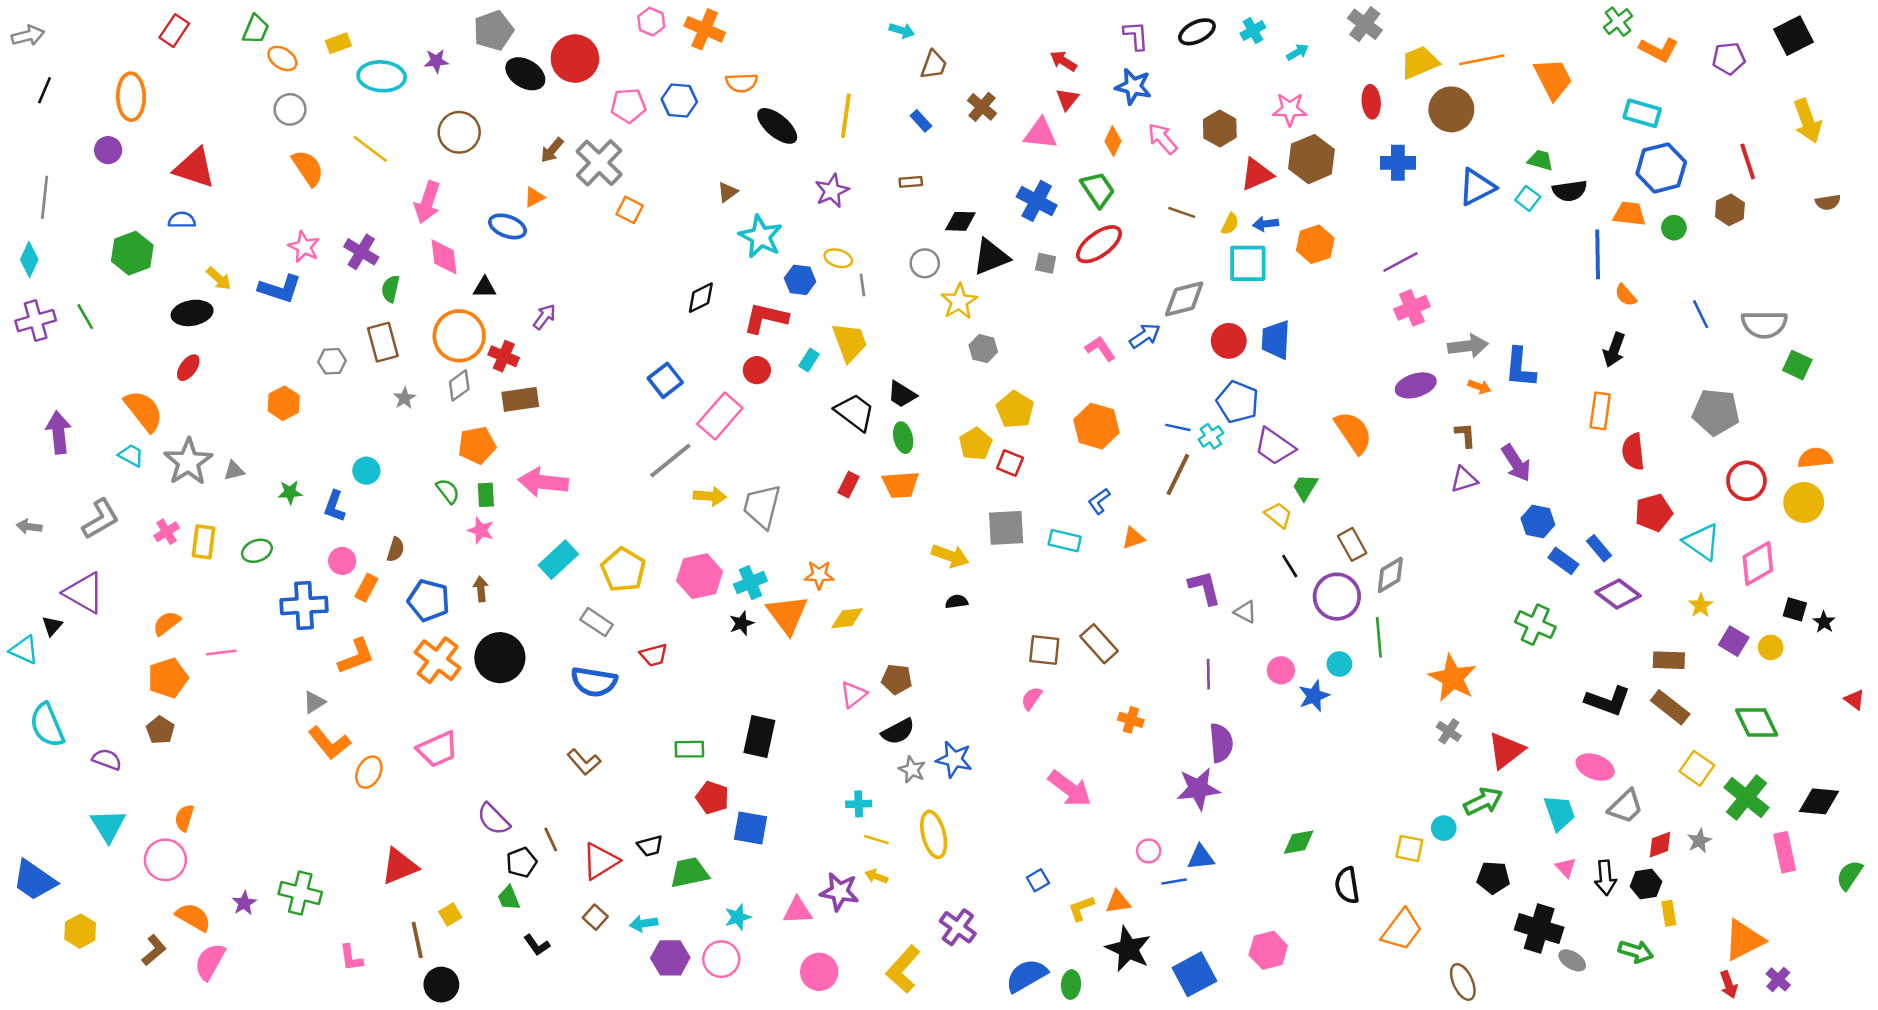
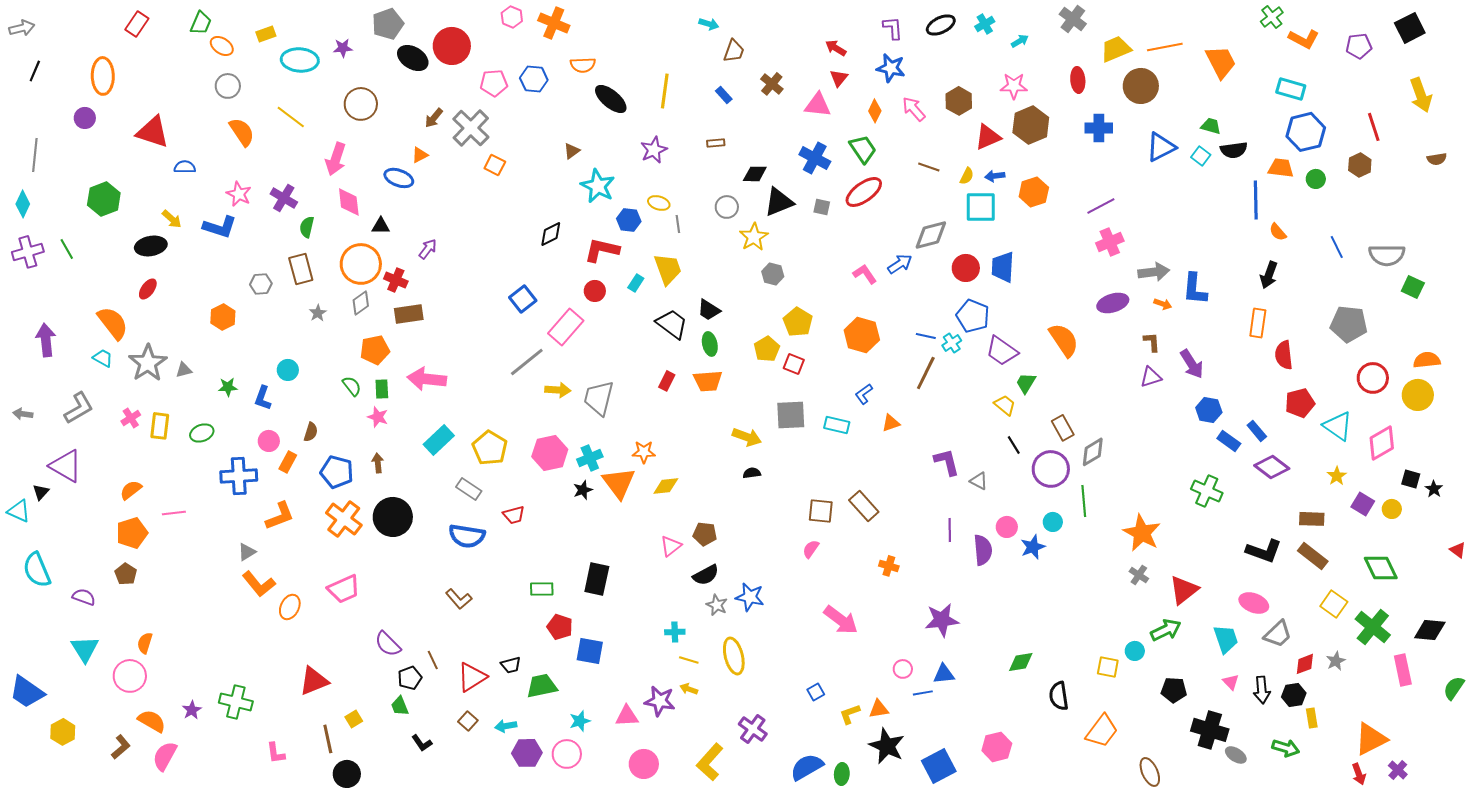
blue semicircle: (182, 220) -> (185, 167), moved
purple semicircle: (1221, 743) -> (983, 550), moved

